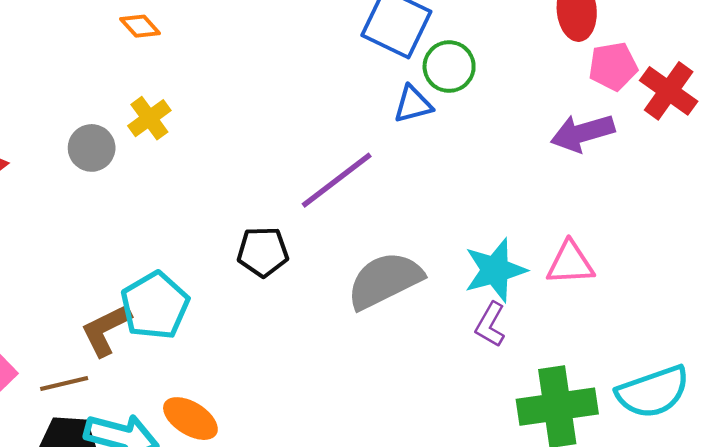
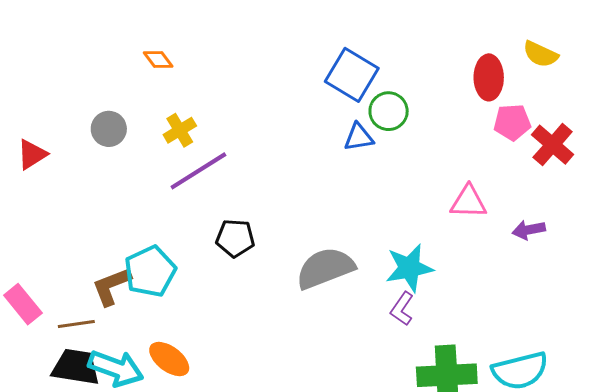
yellow cross: (149, 118) -> (180, 130), moved
purple arrow: (582, 133) -> (529, 230), moved, size x0.7
gray circle: (92, 148) -> (109, 129), moved
purple line: (337, 180) -> (198, 171), moved
pink triangle: (570, 263) -> (469, 202), moved

